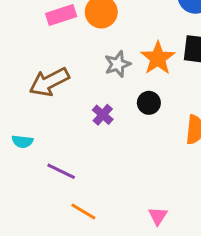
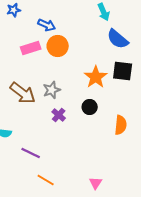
gray star: (118, 64) -> (52, 90), moved
brown arrow: (49, 82) -> (23, 93), turned -116

